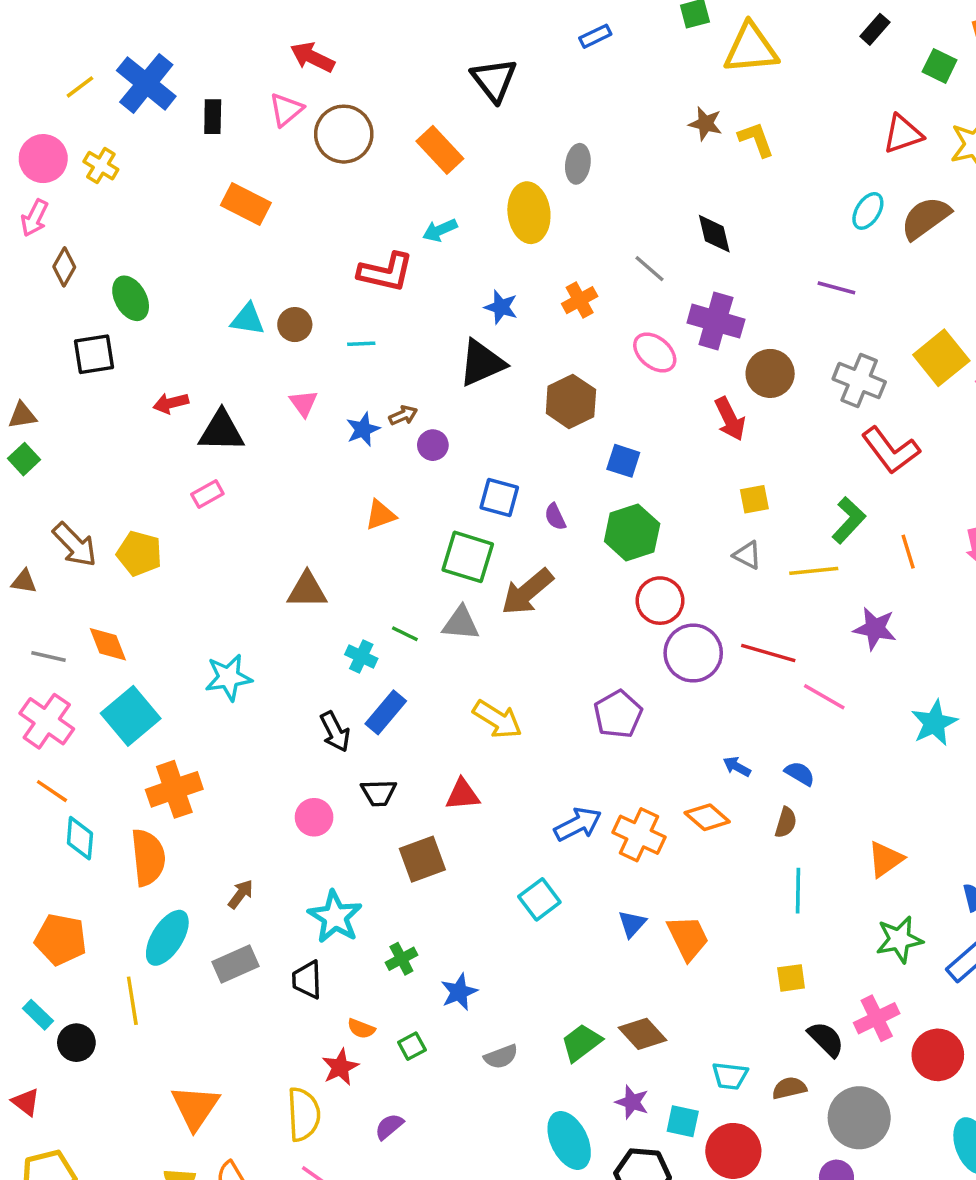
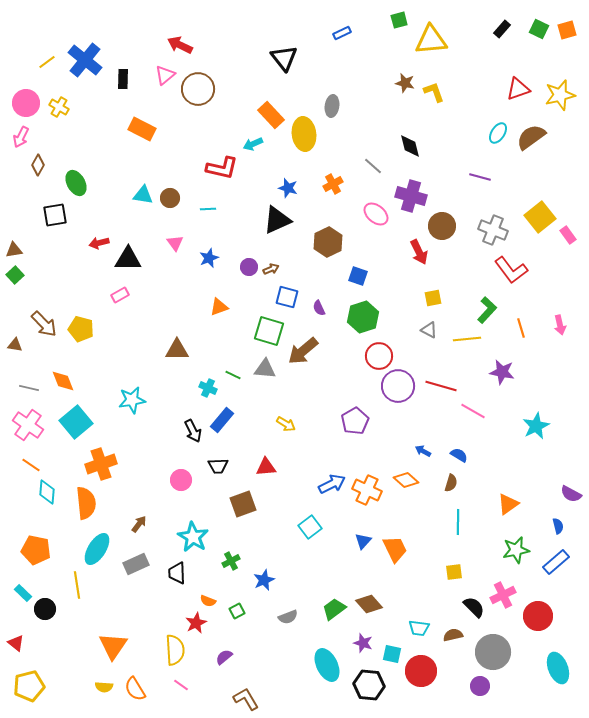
green square: (940, 66) -> (539, 29), moved
orange rectangle: (440, 150) -> (271, 115), moved
brown arrow: (403, 415) -> (271, 269), moved
yellow arrow: (498, 719) -> (286, 424), size x0.7

